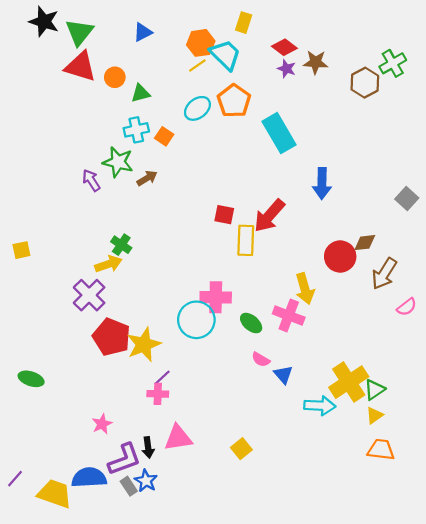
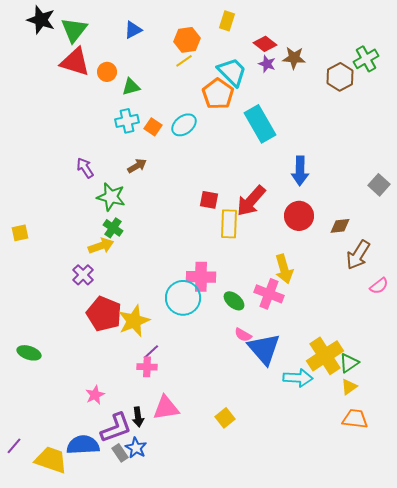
cyan trapezoid: (225, 55) -> (232, 72), moved
cyan ellipse: (197, 108) -> (184, 125), moved
green star: (118, 162) -> (111, 197), moved
red circle: (340, 256) -> (299, 216), moved
purple cross: (89, 295) -> (83, 275), size x0.7
blue triangle: (283, 375) -> (264, 349), size x1.8

